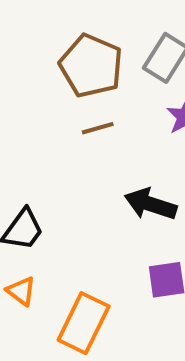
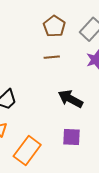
brown pentagon: (91, 66) -> (54, 26), size x0.7

